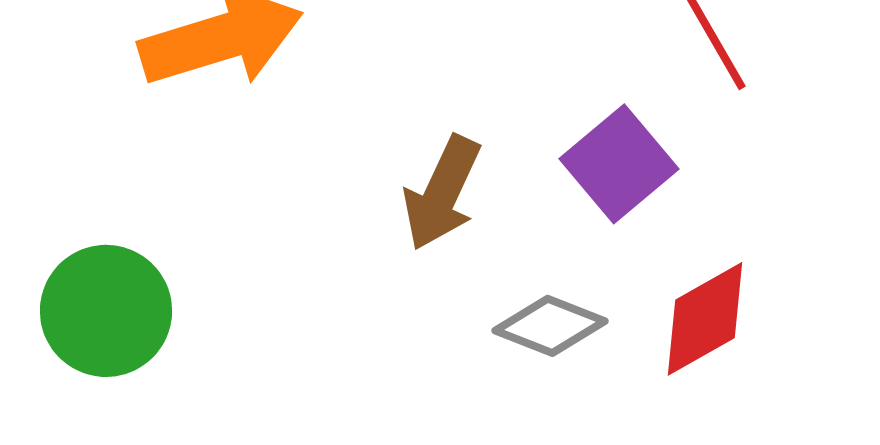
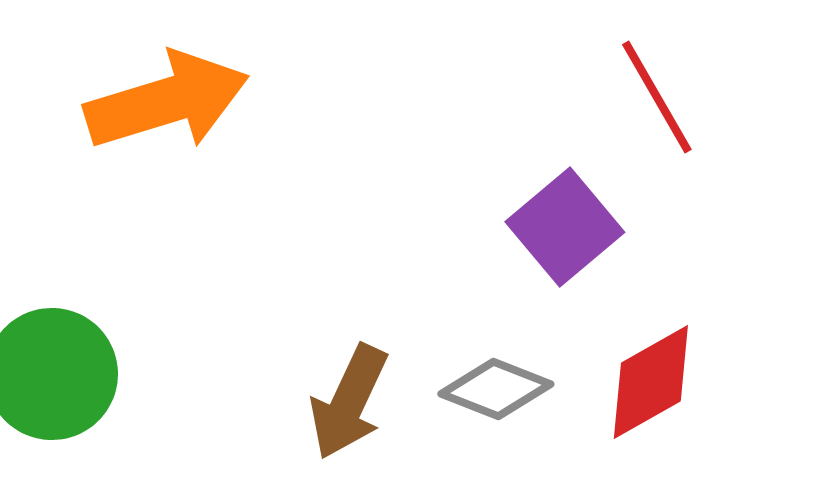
brown arrow: (442, 193) -> (349, 402), moved

